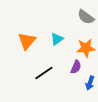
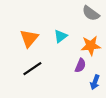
black line: (44, 73) -> (32, 69), moved

